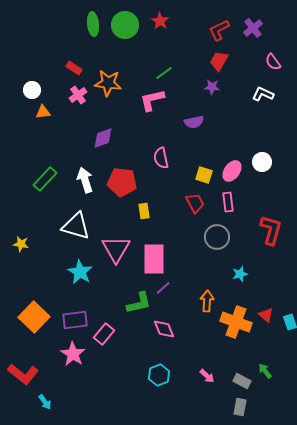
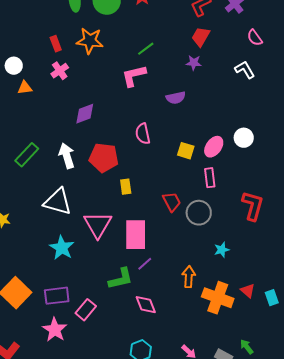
red rectangle: (74, 68) -> (56, 44), turned 35
orange star: (108, 83) -> (90, 41), moved
white L-shape: (263, 94) -> (245, 70), turned 35
red trapezoid: (195, 203) -> (172, 202), moved

